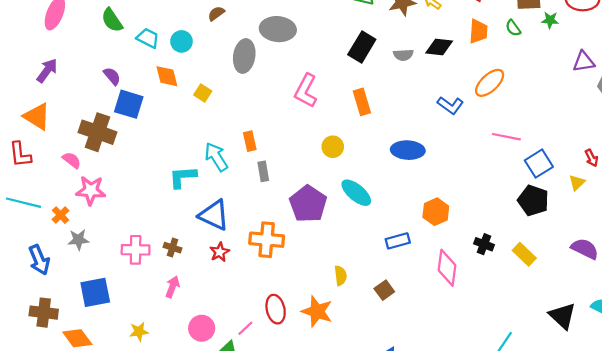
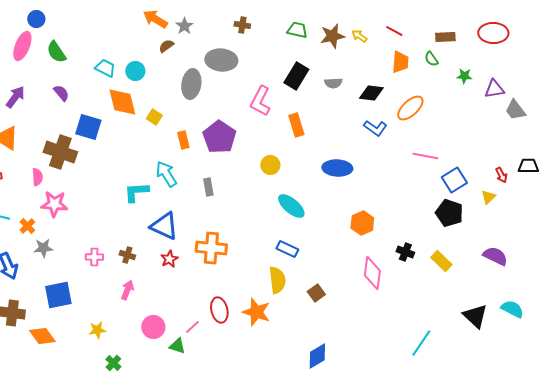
green semicircle: (112, 20) -> (56, 52), moved
green star: (550, 20) -> (464, 76), moved
black diamond: (439, 47) -> (371, 93), moved
purple semicircle: (112, 76) -> (61, 93), moved
orange diamond: (167, 76) -> (122, 102), size x1.4
pink L-shape: (306, 91) -> (260, 101), moved
orange rectangle: (250, 141) -> (183, 140), moved
pink semicircle: (72, 160) -> (37, 177), turned 48
purple pentagon: (308, 204) -> (219, 137), moved
blue rectangle: (398, 241) -> (287, 249), moved, turned 40
pink cross: (136, 250) -> (94, 257), size x0.7
yellow semicircle: (341, 276) -> (277, 280), size x1.5

